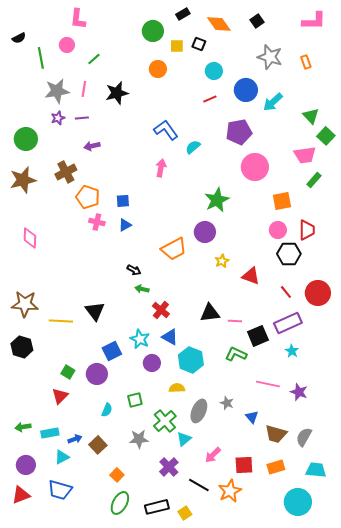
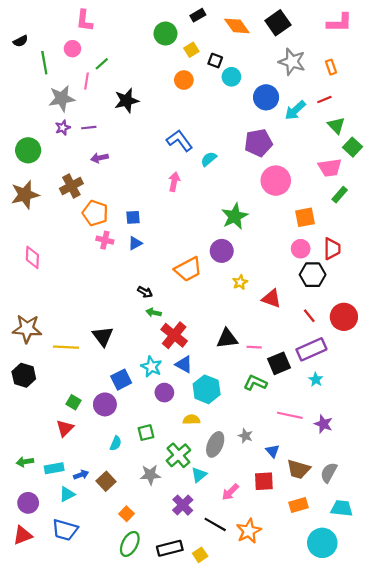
black square: (257, 21) -> (278, 23), size x1.6
black square: (199, 44) -> (215, 61), moved
yellow square: (177, 46) -> (191, 50), turned -32
orange circle: (158, 69) -> (184, 80), moved
pink line: (84, 89) -> (87, 81), moved
red line: (210, 99) -> (324, 99), moved
red cross: (161, 310) -> (174, 335), size x1.4
red square: (244, 465) -> (264, 481), moved

